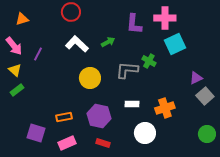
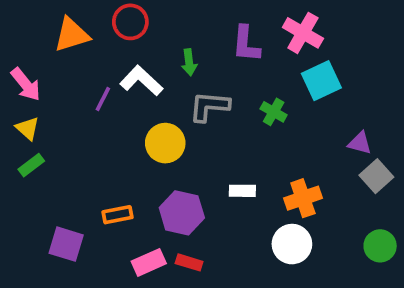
pink cross: (165, 18) -> (303, 33), turned 30
orange triangle: (22, 19) -> (72, 35), moved, size x1.5
green arrow: (108, 42) -> (189, 62), moved, turned 112
purple line: (38, 54) -> (103, 99), moved
gray L-shape: (127, 70) -> (209, 106), moved
purple triangle: (196, 78) -> (360, 143), turned 40
white circle: (145, 133) -> (292, 244), moved
pink rectangle: (67, 143) -> (149, 262), moved

